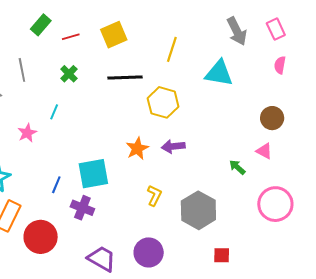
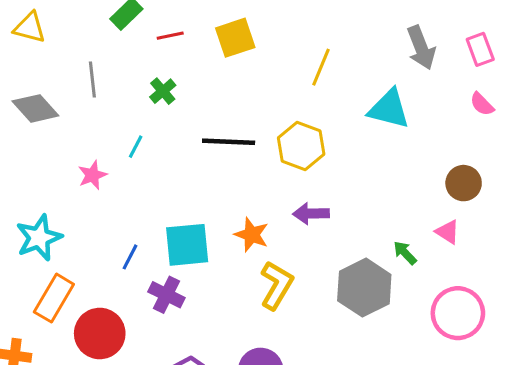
pink semicircle: (280, 65) -> (482, 104), turned -60
black line: (125, 78) -> (229, 142), moved
orange star: (137, 149) -> (252, 235), moved, turned -30
yellow L-shape: (154, 195) -> (276, 285), size x1.5
gray hexagon: (198, 210) -> (364, 288), moved

